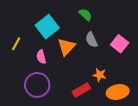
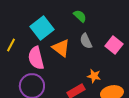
orange triangle: (66, 47) -> (61, 48), turned -36
pink semicircle: (41, 57) -> (36, 58), size x1.6

